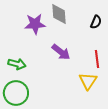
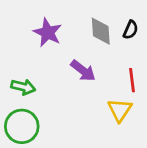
gray diamond: (59, 14) -> (101, 31), moved
purple star: (35, 24) -> (48, 33), turned 30

